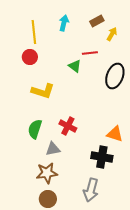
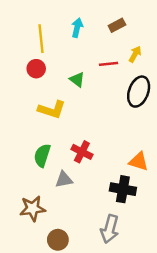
yellow arrow: (112, 34) -> (135, 54), moved
green triangle: (75, 66) -> (77, 79), moved
brown star: (47, 173) -> (33, 208), moved

